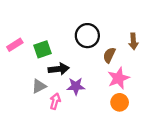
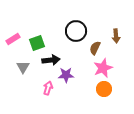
gray triangle: (39, 86) -> (23, 67), moved, turned -32

